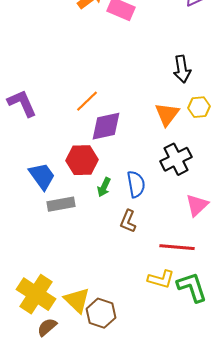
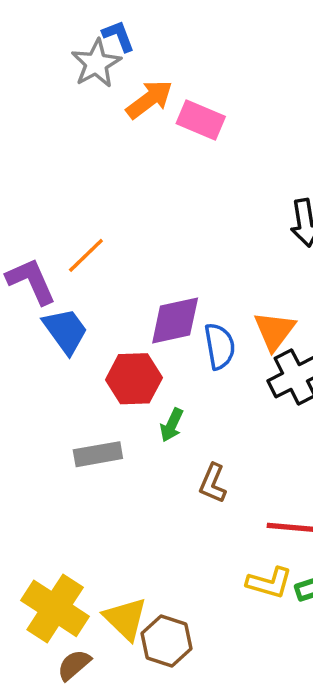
orange line: (87, 101) -> (86, 255), moved
orange triangle: (167, 114) -> (274, 331), moved
blue trapezoid: (42, 176) -> (65, 331), moved
blue semicircle: (136, 184) -> (220, 346), moved

